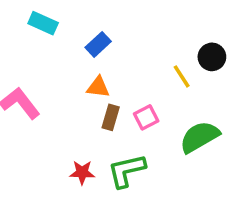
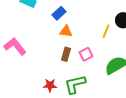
yellow line: (182, 76) -> (106, 31), turned 56
orange triangle: (98, 87) -> (66, 31), moved

